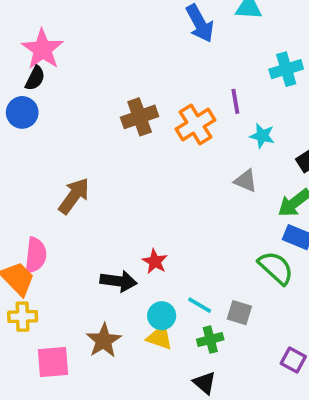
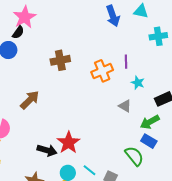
cyan cross: (286, 69) -> (158, 36), moved
brown cross: (140, 117) -> (60, 60), moved
red star: (155, 261) -> (69, 143), size x1.6

